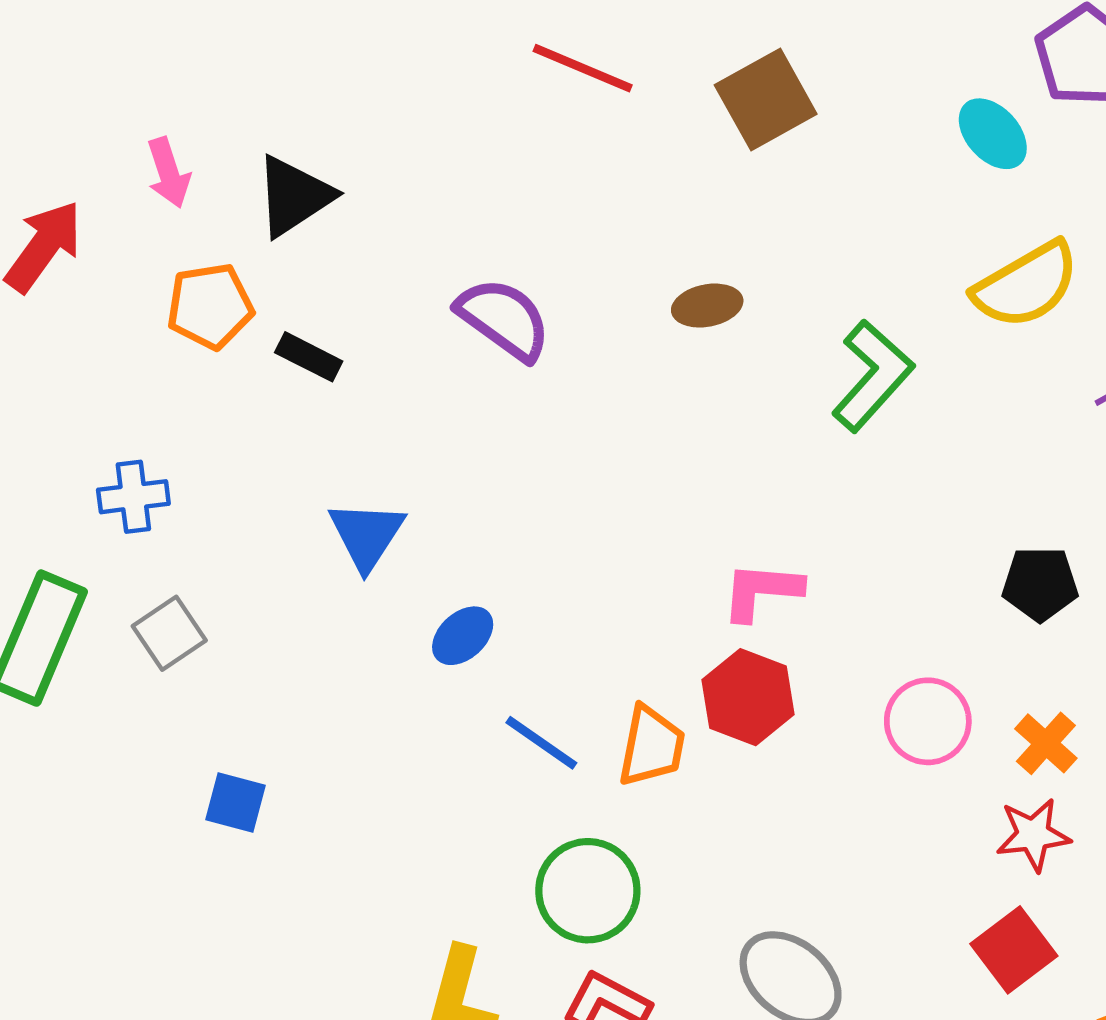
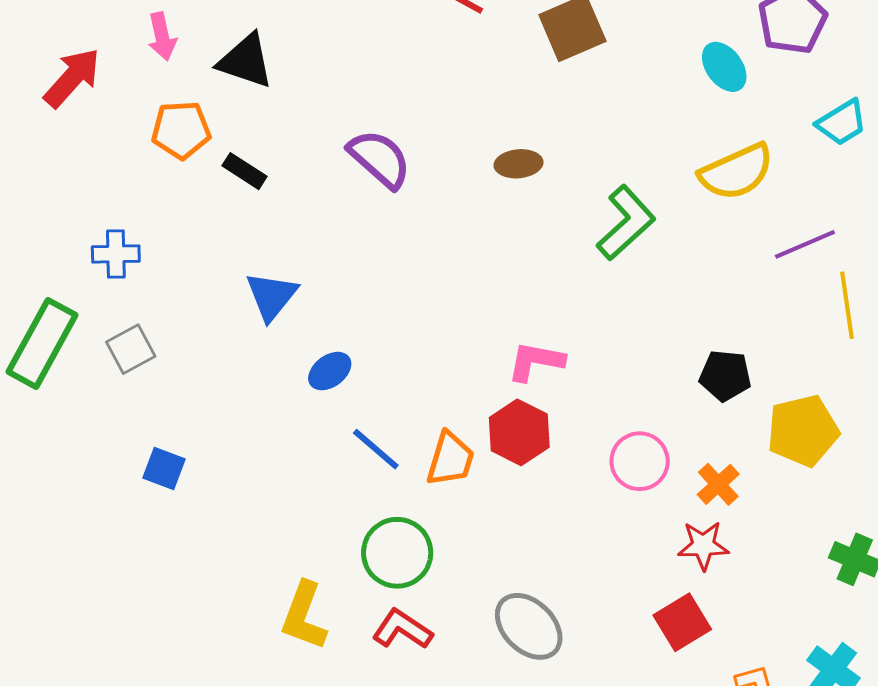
black triangle: (294, 196) -> (246, 61), turned 46

